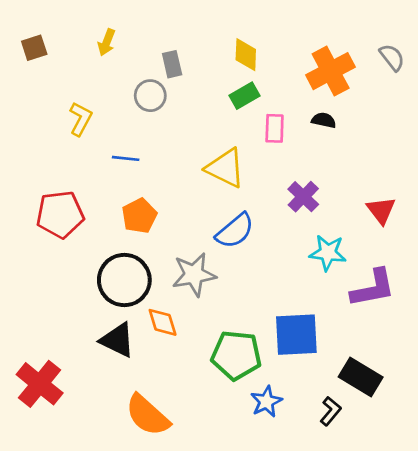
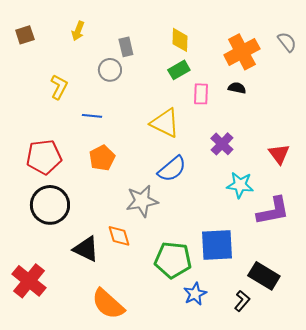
black circle: (124, 280) -> (50, 205), moved

